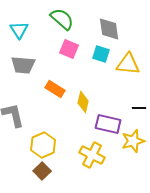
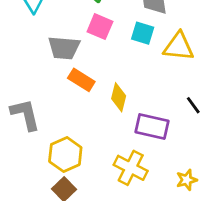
gray trapezoid: (23, 65) -> (64, 48), moved
black line: (139, 108) -> (193, 105), turned 56
yellow star: (133, 141) -> (187, 180), moved, size x0.7

